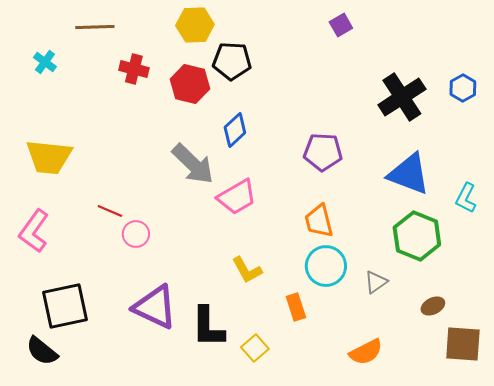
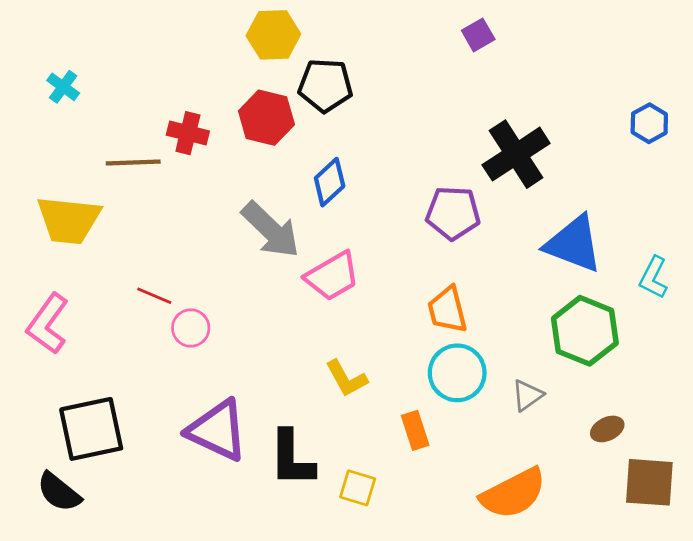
brown line: (95, 27) -> (133, 163), moved
red cross: (134, 69) -> (188, 133), moved
black cross: (402, 97) -> (516, 154), moved
yellow square: (255, 348) -> (358, 488), turned -32
orange semicircle: (366, 352) -> (513, 493), size x1.4

